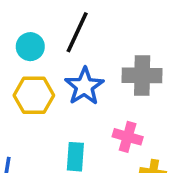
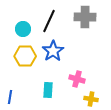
gray cross: (142, 75) -> (85, 17), moved

